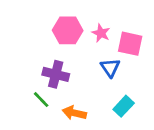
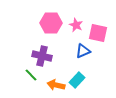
blue triangle: (110, 68) -> (83, 51), turned 42
cyan rectangle: (124, 106) -> (77, 80), moved

